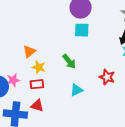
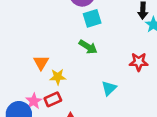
green arrow: (69, 61) -> (88, 47), moved
red rectangle: (37, 84) -> (53, 99), moved

